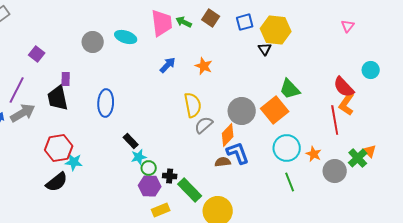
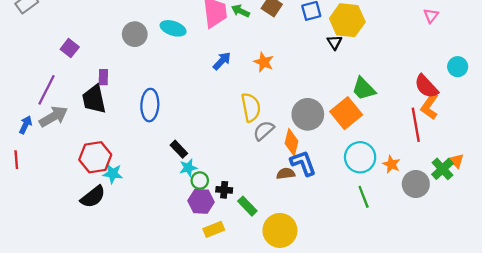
orange diamond: (228, 135) -> (292, 142), turned -30
green rectangle: (190, 190) -> (247, 206), size x0.7

